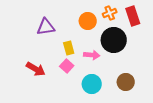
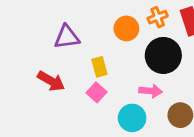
pink arrow: (92, 55) -> (151, 91), moved
red arrow: (36, 69) -> (51, 81), moved

